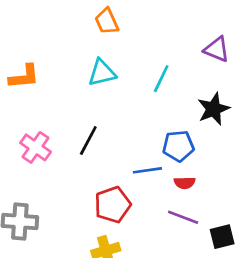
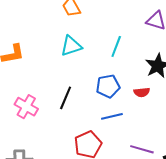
blue pentagon: (178, 146) -> (108, 86), moved
red semicircle: (185, 183) -> (142, 92), moved

